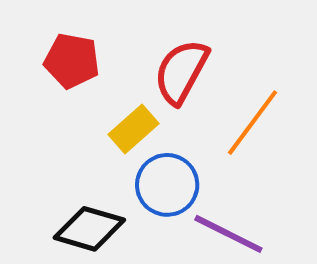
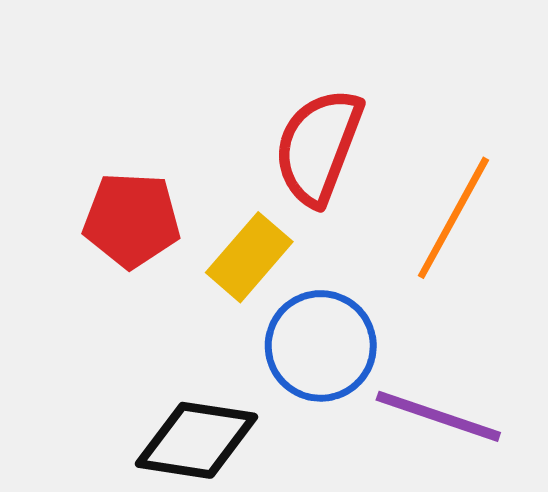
red pentagon: (72, 61) -> (132, 220), moved

